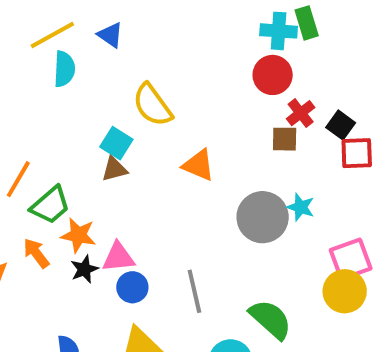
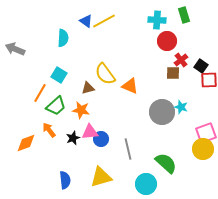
cyan cross: (279, 31) -> (157, 20), moved
yellow line: (52, 35) -> (104, 21), moved
yellow semicircle: (152, 105) -> (105, 74), moved
cyan square: (116, 143) -> (59, 75), moved
orange star: (78, 235) -> (81, 110), moved
blue circle: (132, 287) -> (101, 139), moved

